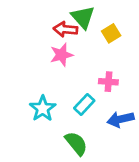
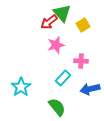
red arrow: (65, 29) -> (49, 22), turned -42
pink star: (61, 55) -> (56, 45), moved
cyan star: (43, 109) -> (21, 87), moved

